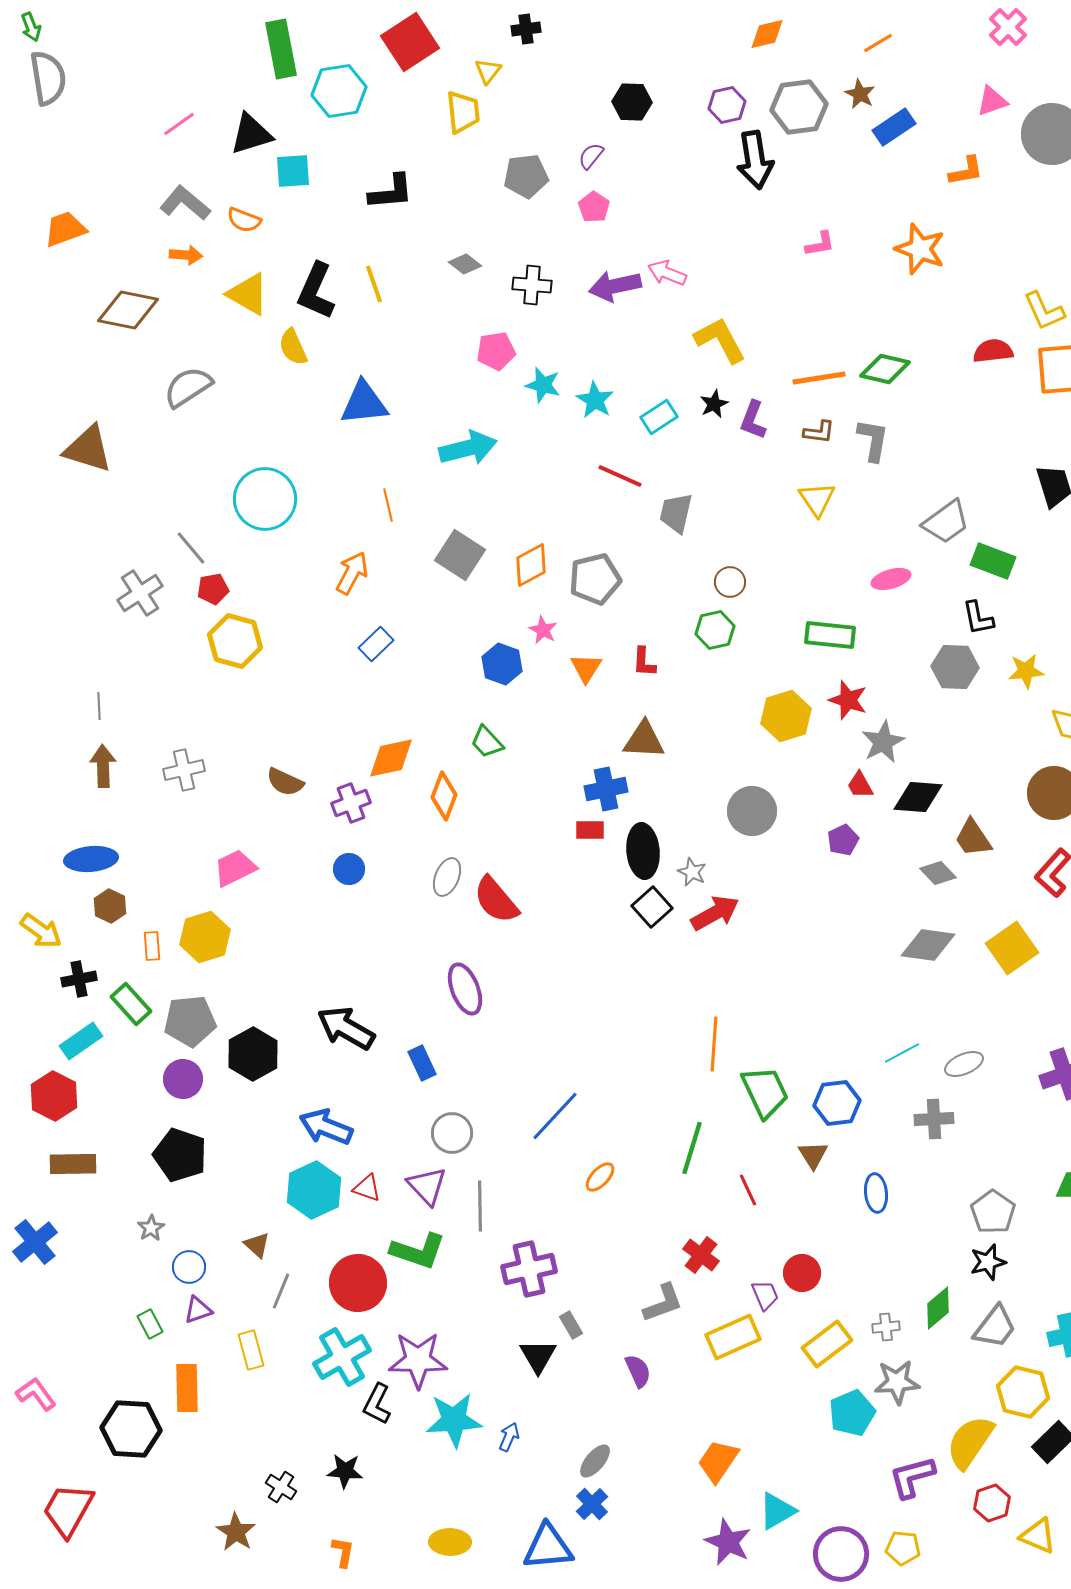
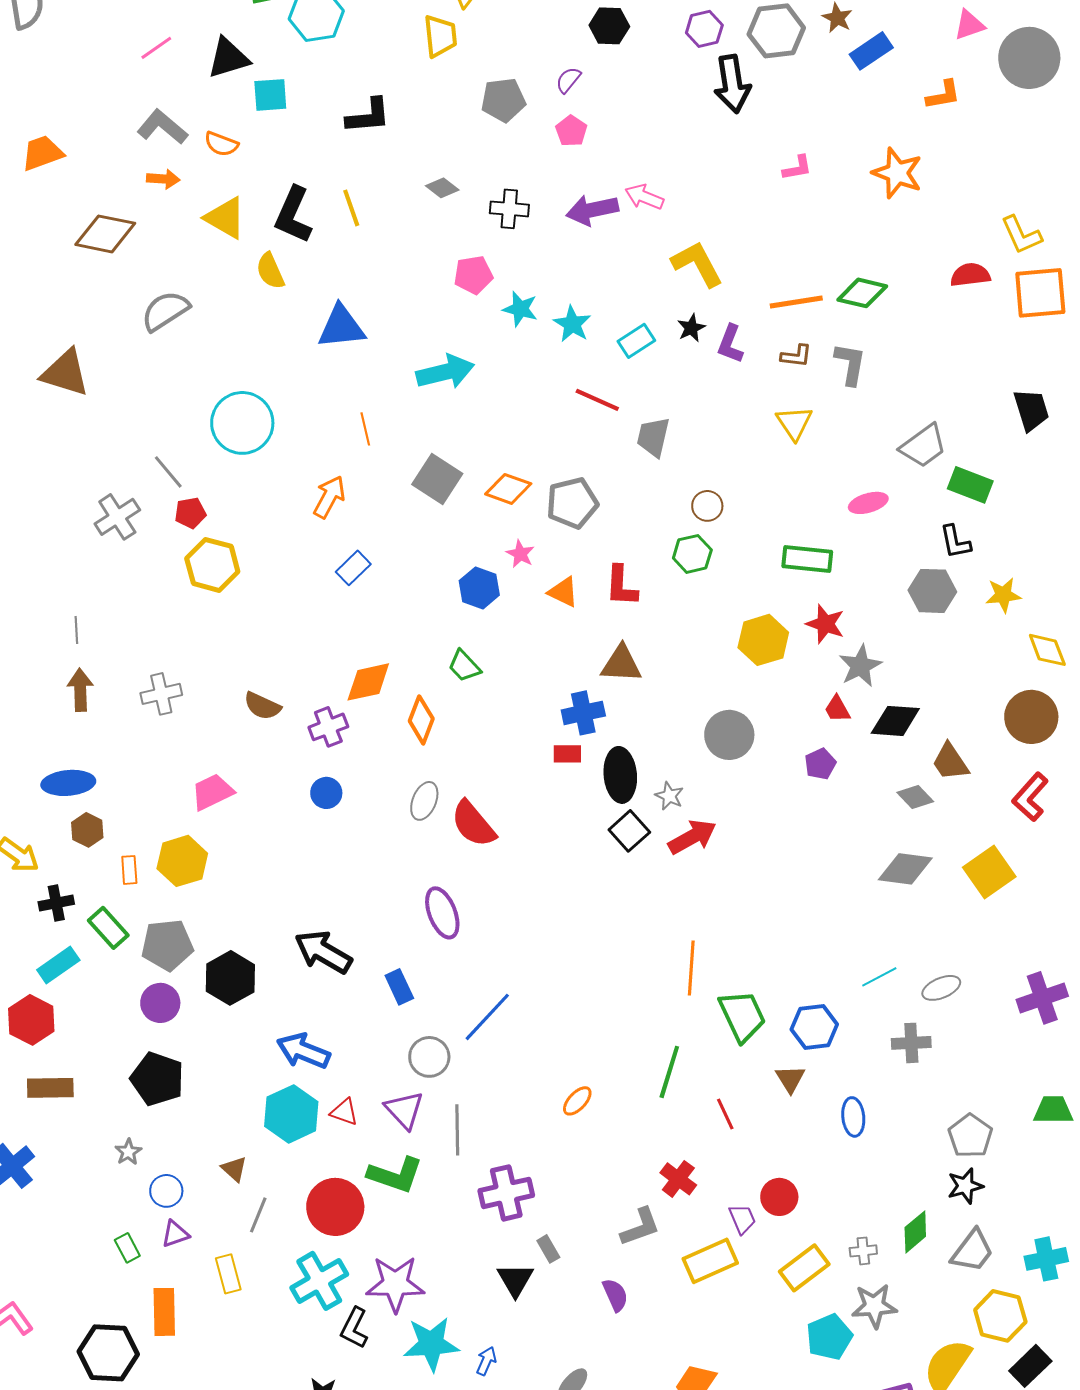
orange diamond: (531, 565) -> (508, 489), turned 48
red L-shape: (644, 662) -> (621, 586), size x1.4
orange triangle: (586, 668) -> (563, 592), turned -36
blue line: (555, 1116) -> (487, 1017), moved

